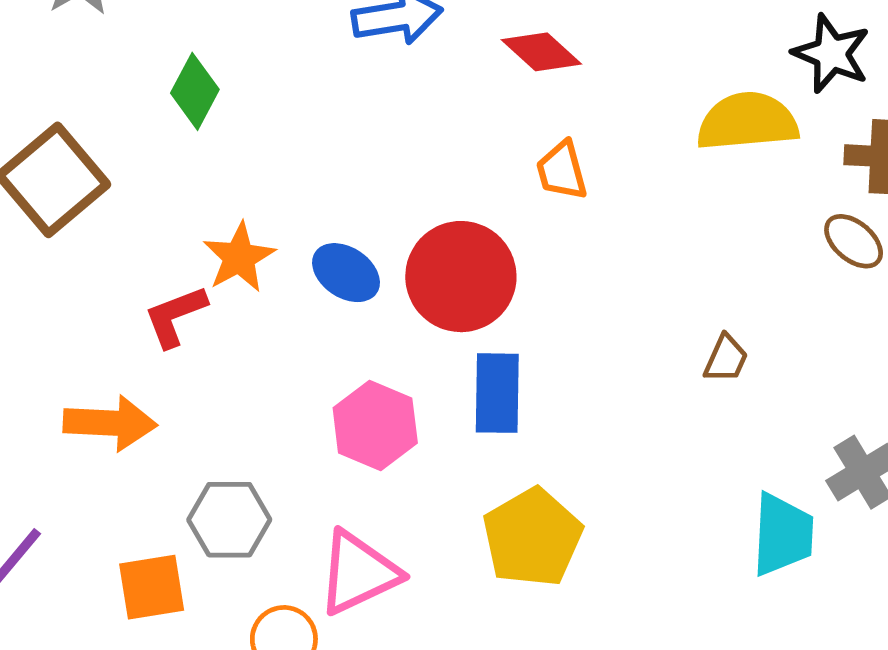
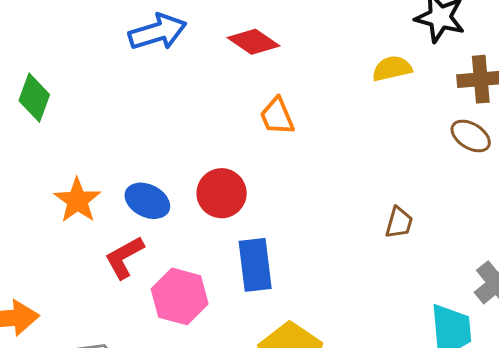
yellow semicircle: (747, 122) -> (392, 68), size x0.6
red circle: (461, 277) -> (222, 193), size x0.7
red L-shape: (175, 316) -> (124, 257), moved

